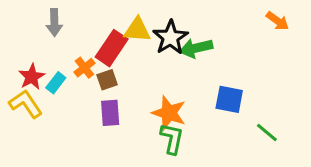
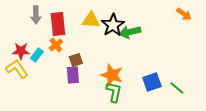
red rectangle: (112, 48) -> (58, 24), moved, turned -40
red star: (32, 77) -> (21, 51), turned 30
brown square: (107, 80) -> (76, 60), moved
blue square: (229, 99) -> (152, 82), moved, turned -30

